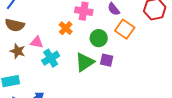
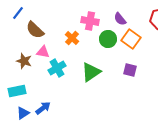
brown semicircle: (15, 25) -> (35, 30), moved, turned 30
green circle: (99, 38) -> (108, 39), moved
purple square: (107, 60) -> (130, 70), moved

